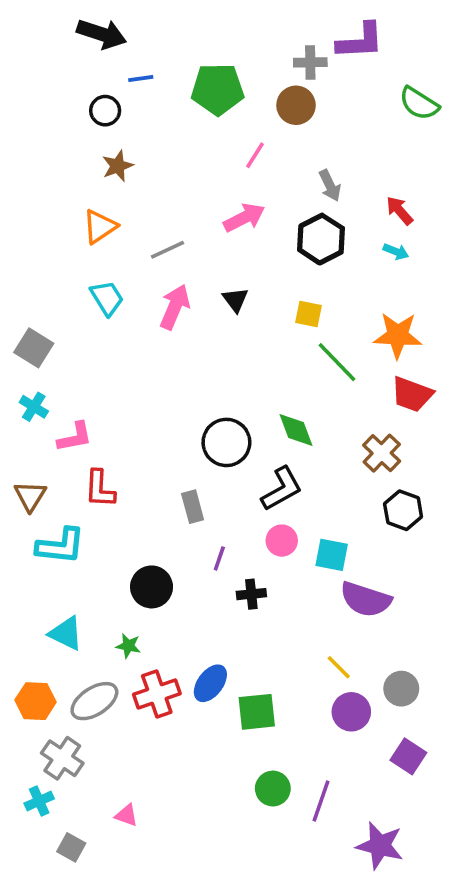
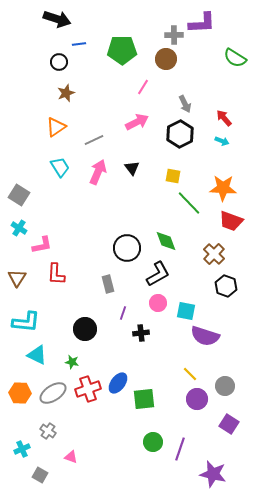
cyan L-shape: (61, 546) -> (26, 322), moved
gray cross: (62, 758) -> (48, 431), moved, size x0.7

